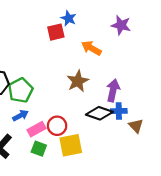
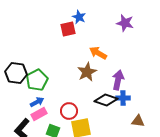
orange arrow: (91, 48) -> (98, 53), moved
brown triangle: (136, 126) -> (138, 121), moved, turned -40
pink rectangle: (37, 129) -> (39, 114), moved

